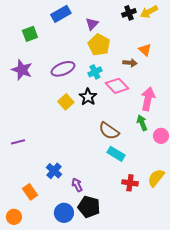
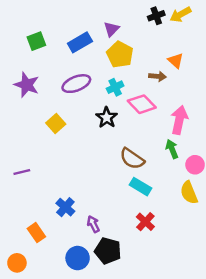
blue rectangle: (61, 14) -> (80, 42), moved
yellow square: (66, 102) -> (56, 124), moved
yellow semicircle: (156, 178) -> (189, 193), moved, turned -60
red cross: (130, 183) -> (145, 222), moved, turned 35

